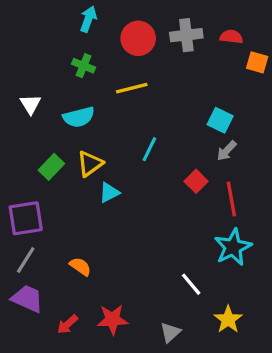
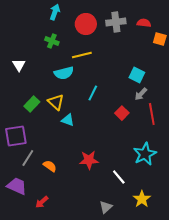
cyan semicircle: (79, 117) -> (64, 73), moved
yellow triangle: (90, 164) -> (56, 102), turned -42
cyan triangle: (109, 193) -> (68, 120), turned 48
red line: (231, 199) -> (152, 114), moved
gray line: (26, 260) -> (28, 158), moved
red star: (112, 319) -> (89, 160), moved

